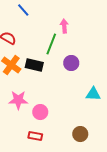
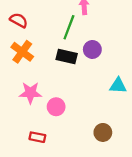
black rectangle: (34, 65) -> (67, 56), moved
red rectangle: (35, 136) -> (37, 137), moved

